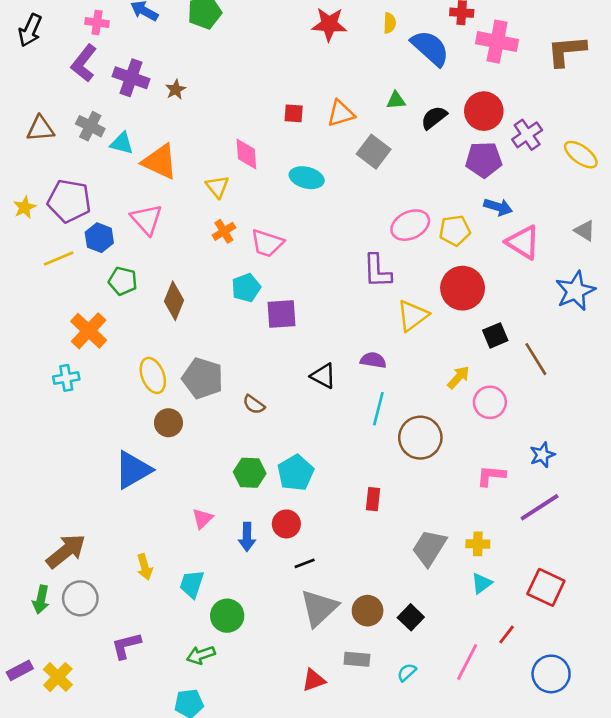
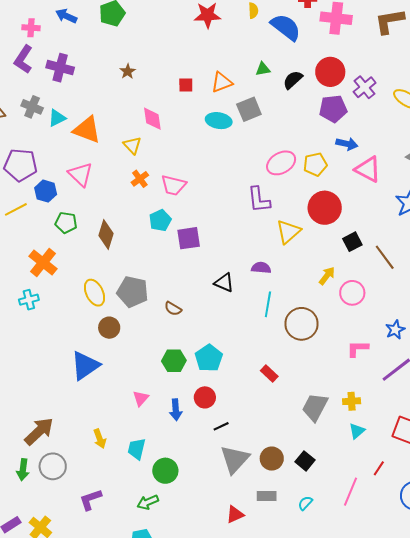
brown star: (176, 90) -> (128, 71), moved
cyan triangle: (122, 143) -> (57, 118), turned -36
gray square: (374, 152) -> (249, 109), turned 35
cyan ellipse: (307, 178) -> (219, 121), moved
red rectangle: (373, 499) -> (269, 373), turned -48

